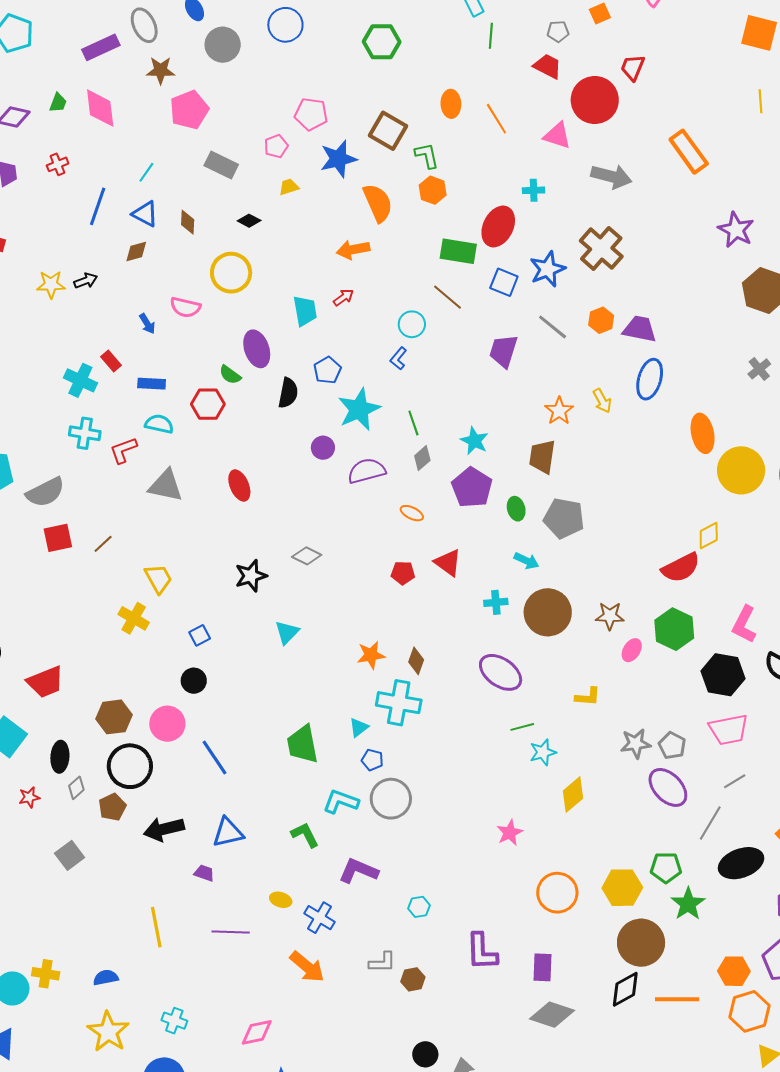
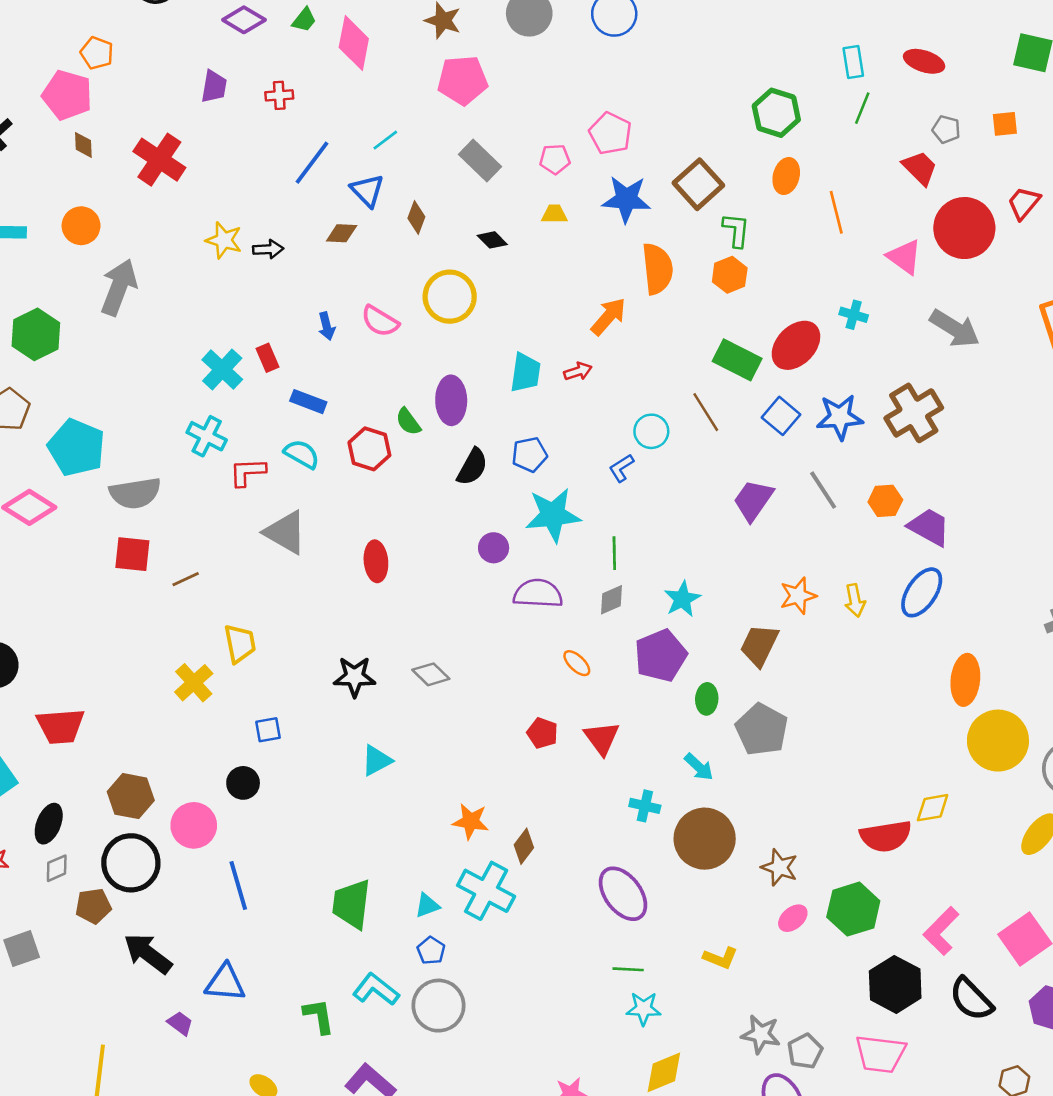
green hexagon: (382, 42) -> (776, 113), moved
orange arrow: (353, 250) -> (609, 316), turned 124
black arrow: (164, 829) -> (148, 954), turned 33

